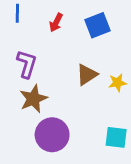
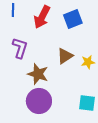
red arrow: (56, 23) -> (42, 17), size x1.6
brown star: (33, 99) -> (38, 74), moved, turned -30

